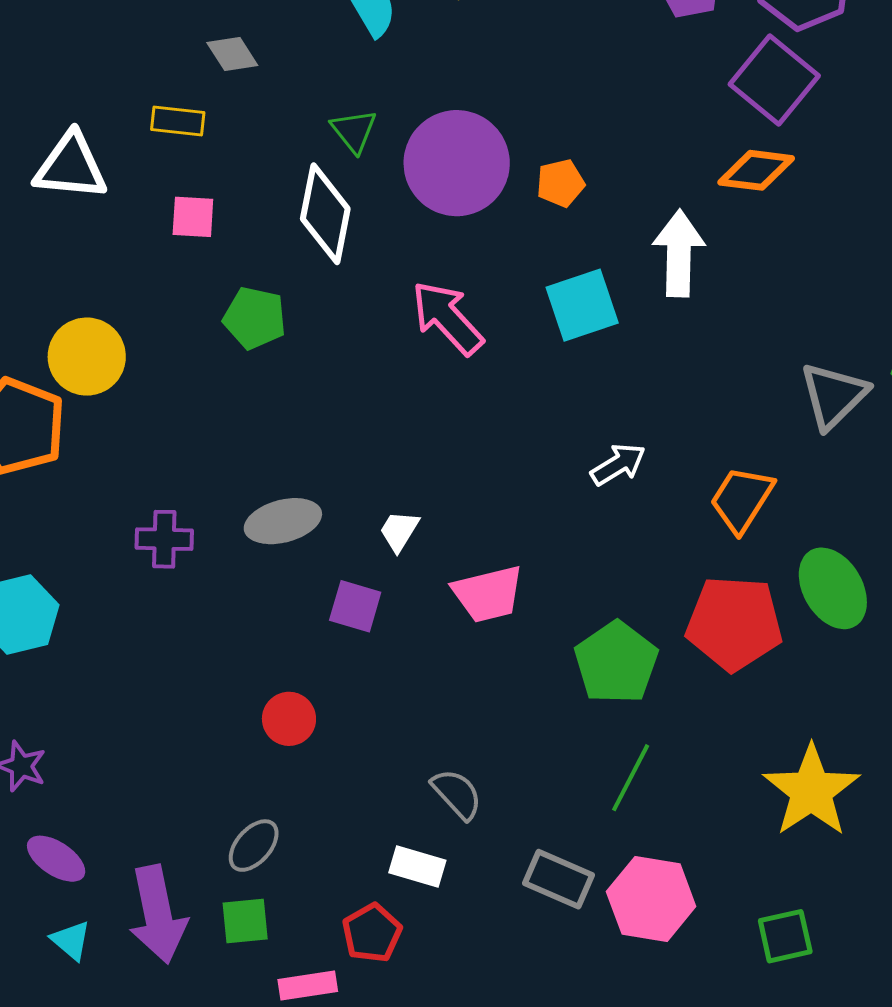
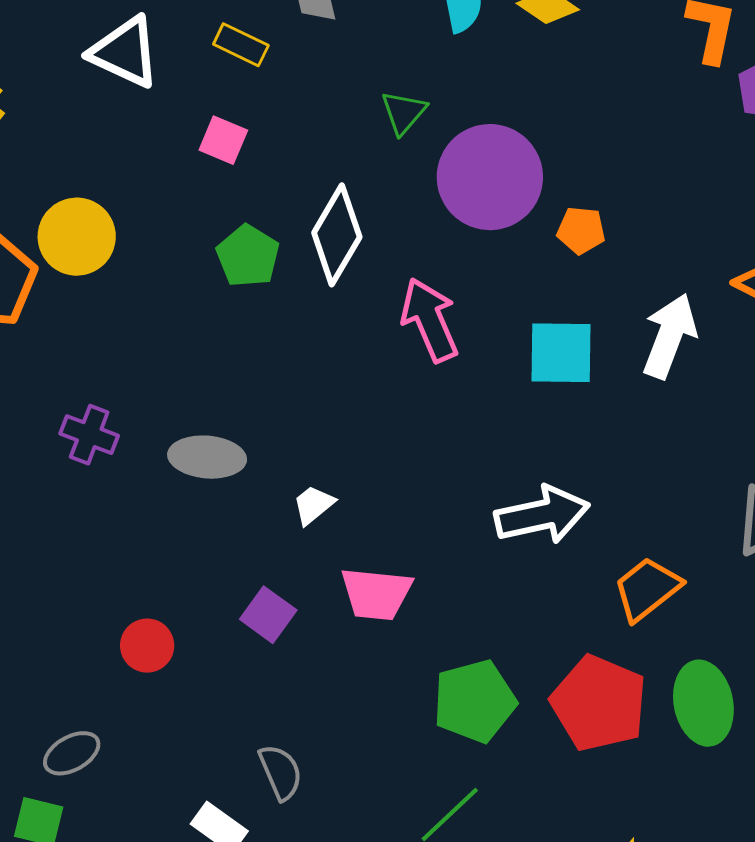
white diamond: (325, 214) -> (337, 235), moved
white arrow: (618, 464) -> (542, 515), size x1.6
purple square: (355, 606) -> (268, 615), moved

